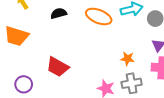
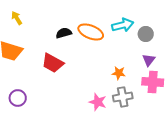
black semicircle: (59, 13) -> (64, 33), moved
red trapezoid: (58, 67) -> (53, 63), moved

